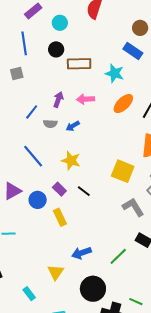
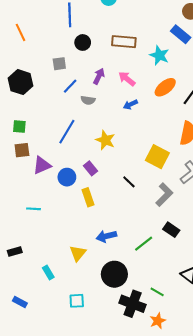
black circle: (56, 49) -> (83, 43), moved
gray square: (17, 73) -> (59, 64), moved
pink arrow: (85, 99) -> (127, 79), turned 36
blue arrow: (73, 126) -> (130, 104), moved
blue line: (33, 156) -> (67, 132), turned 65
black line: (84, 191) -> (129, 182), moved
gray L-shape: (133, 207) -> (164, 195), turned 70

